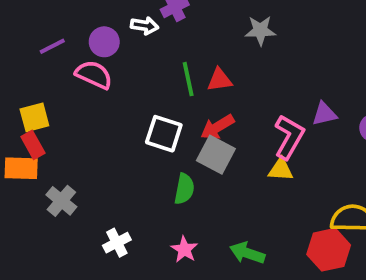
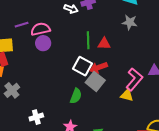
purple circle: (104, 42) -> (43, 43), moved
purple line: (52, 46) -> (22, 25), moved
pink semicircle: (94, 75) -> (40, 29), turned -48
white square: (164, 134) -> (83, 66), moved

